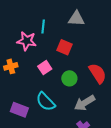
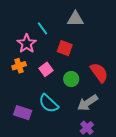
cyan line: (43, 26) -> (42, 28), turned -40
pink star: (27, 41) -> (27, 44), turned 30
orange cross: (11, 66) -> (19, 66), moved

